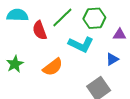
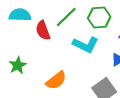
orange semicircle: (53, 67) -> (56, 80), moved

